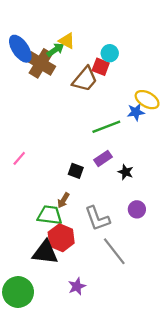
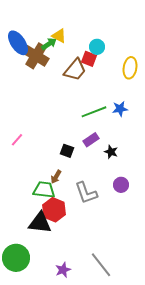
yellow ellipse: (147, 100) -> (130, 68), moved, turned 70
blue star: (136, 112) -> (120, 109), moved
gray line: (114, 251) -> (101, 265), moved
purple star: (77, 286) -> (63, 270), moved

